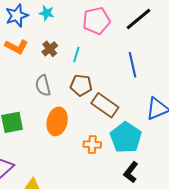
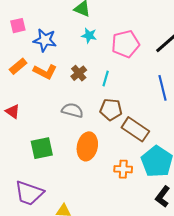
cyan star: (47, 13) -> (89, 36), moved
blue star: (17, 16) -> (45, 40), turned 30
gray semicircle: (43, 86) -> (72, 110), turned 120

